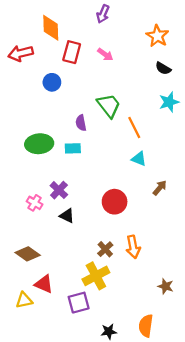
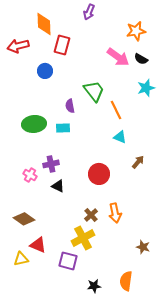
orange star: (157, 36) -> (136, 31), turned 30
pink arrow: (105, 54) -> (118, 57), moved, size x1.6
purple cross: (59, 190) -> (51, 164), turned 35
purple square: (79, 303) -> (68, 261), turned 30

